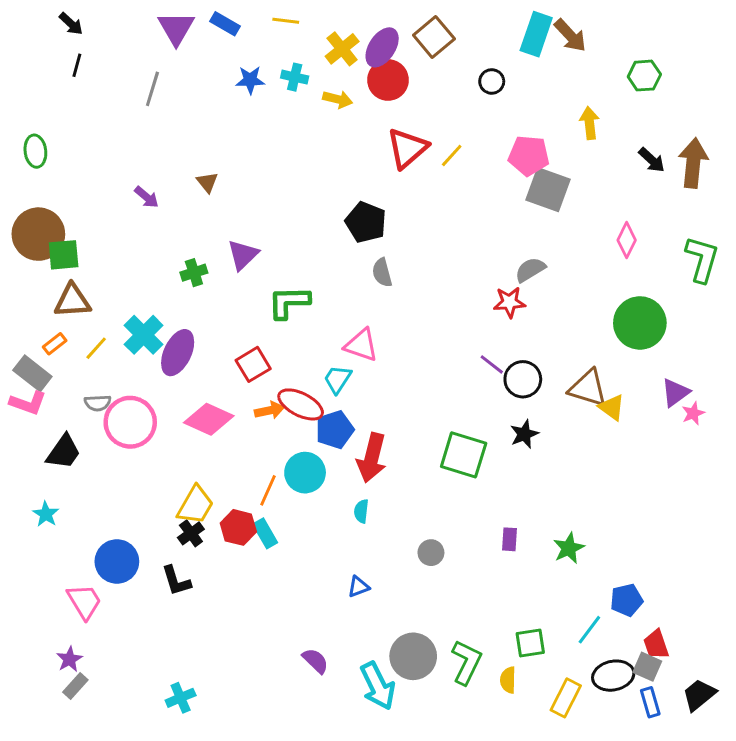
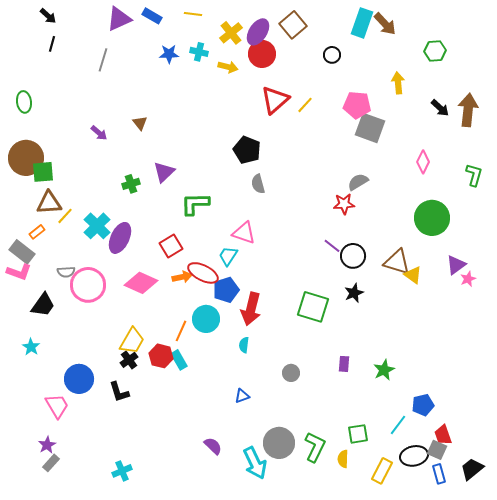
purple triangle: (176, 28) -> (119, 19), turned 36
green L-shape: (702, 259) -> (474, 175), size x0.7
yellow line: (96, 348) -> (65, 216), moved

